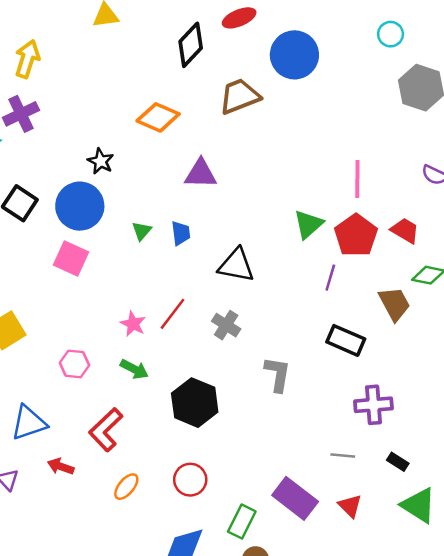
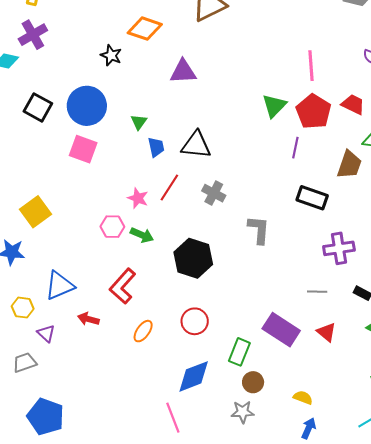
black star: (101, 161) -> (111, 55), moved
blue trapezoid: (181, 233) -> (156, 147), moved
black triangle: (236, 265) -> (196, 145), moved
brown trapezoid: (394, 304) -> (349, 165), turned 52
pink hexagon: (74, 364) -> (112, 227), moved

